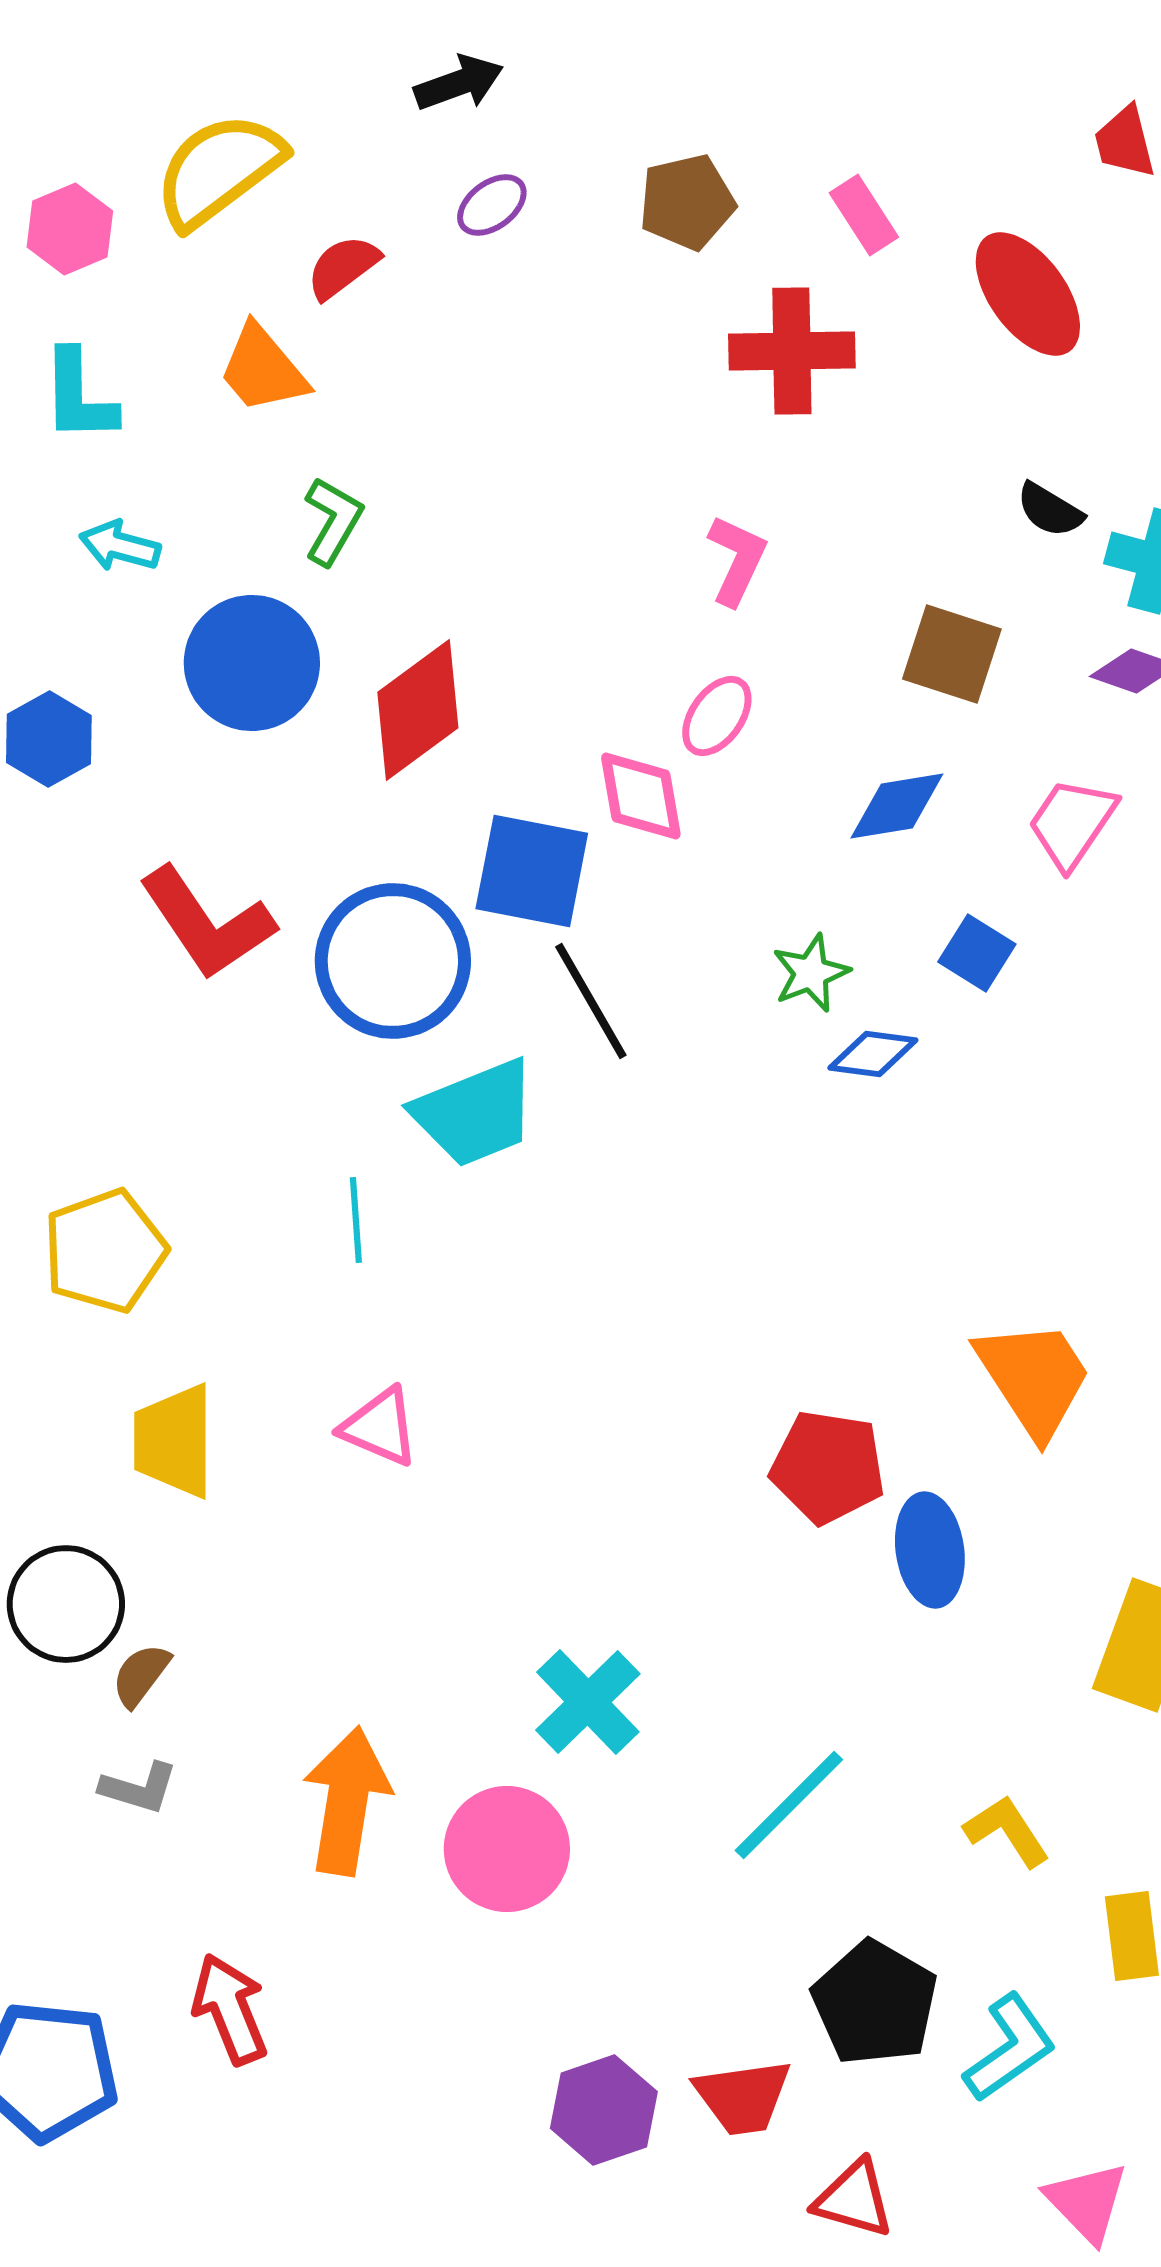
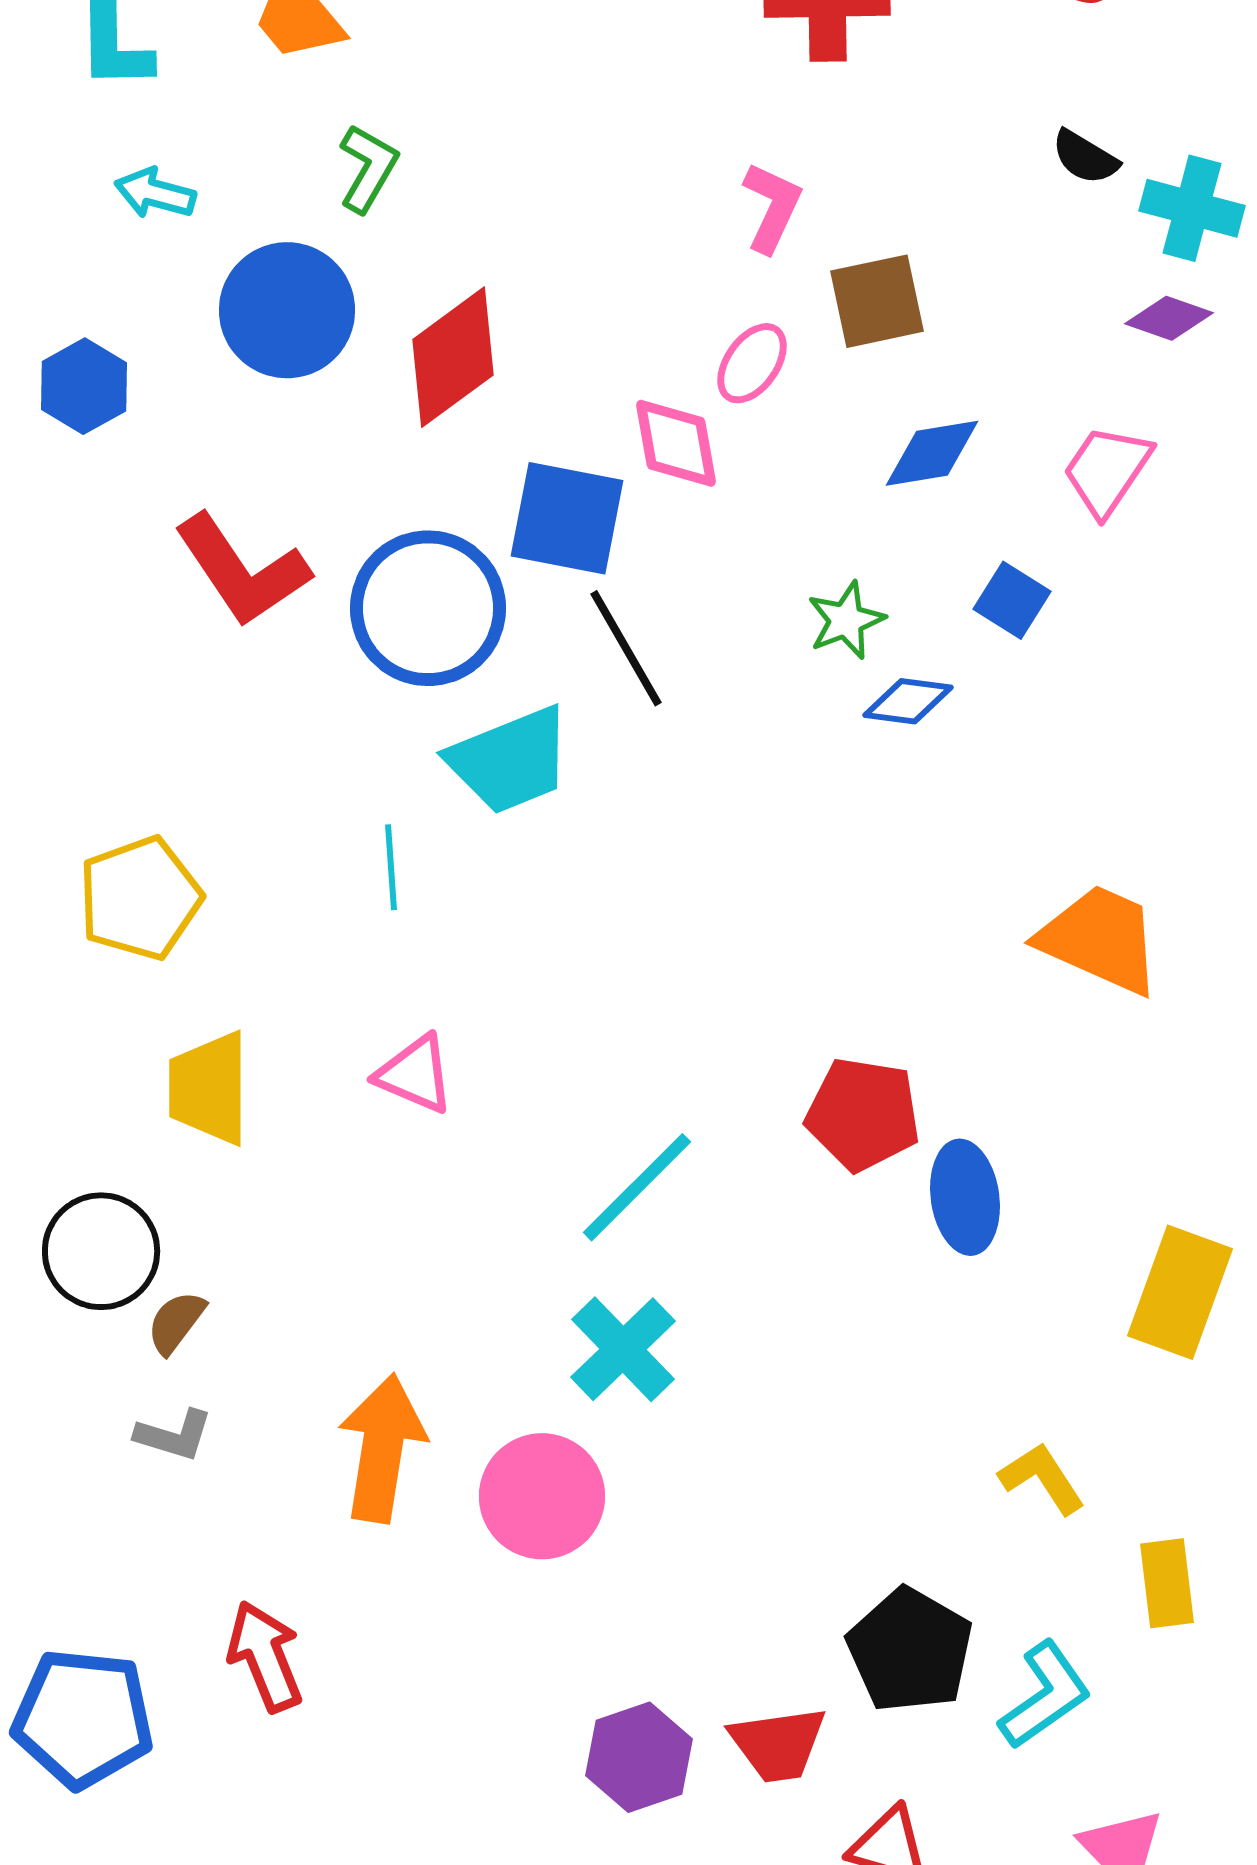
brown square: (952, 654) -> (877, 301), moved, turned -30
orange trapezoid: (1034, 1378) -> (1100, 939), moved, turned -33
cyan line: (789, 1805) -> (637, 1187), moved

